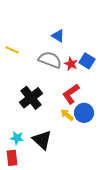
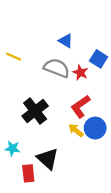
blue square: (87, 61) -> (99, 59), moved
cyan star: (17, 138) -> (12, 148), moved
red rectangle: (12, 158) -> (28, 173), moved

